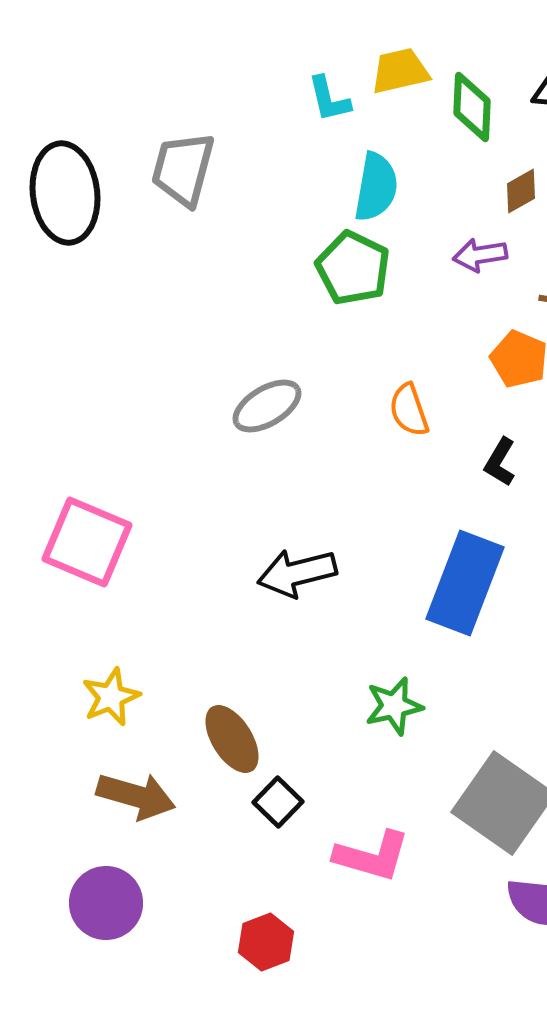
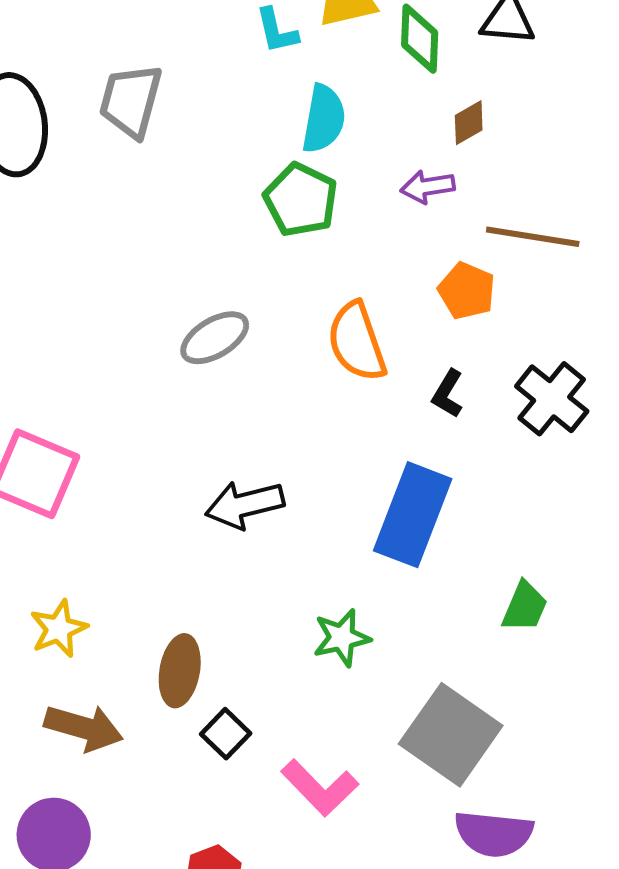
orange semicircle: (409, 410) -> (357, 342), size x1.5
brown ellipse: (232, 739) -> (180, 671), turned 42
pink L-shape: (372, 856) -> (320, 788), turned 30

